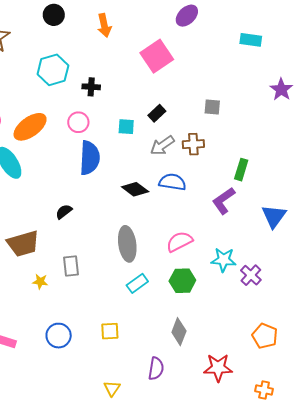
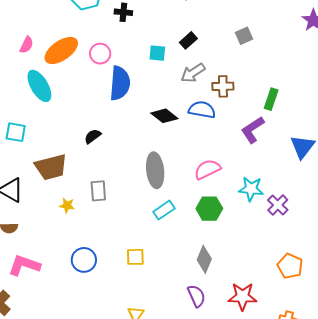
gray square: (212, 107) -> (244, 36), turned -30
pink circle: (78, 122) -> (100, 54), moved
brown cross: (193, 144) -> (223, 86), moved
purple semicircle: (156, 368) -> (196, 296), moved, turned -35

